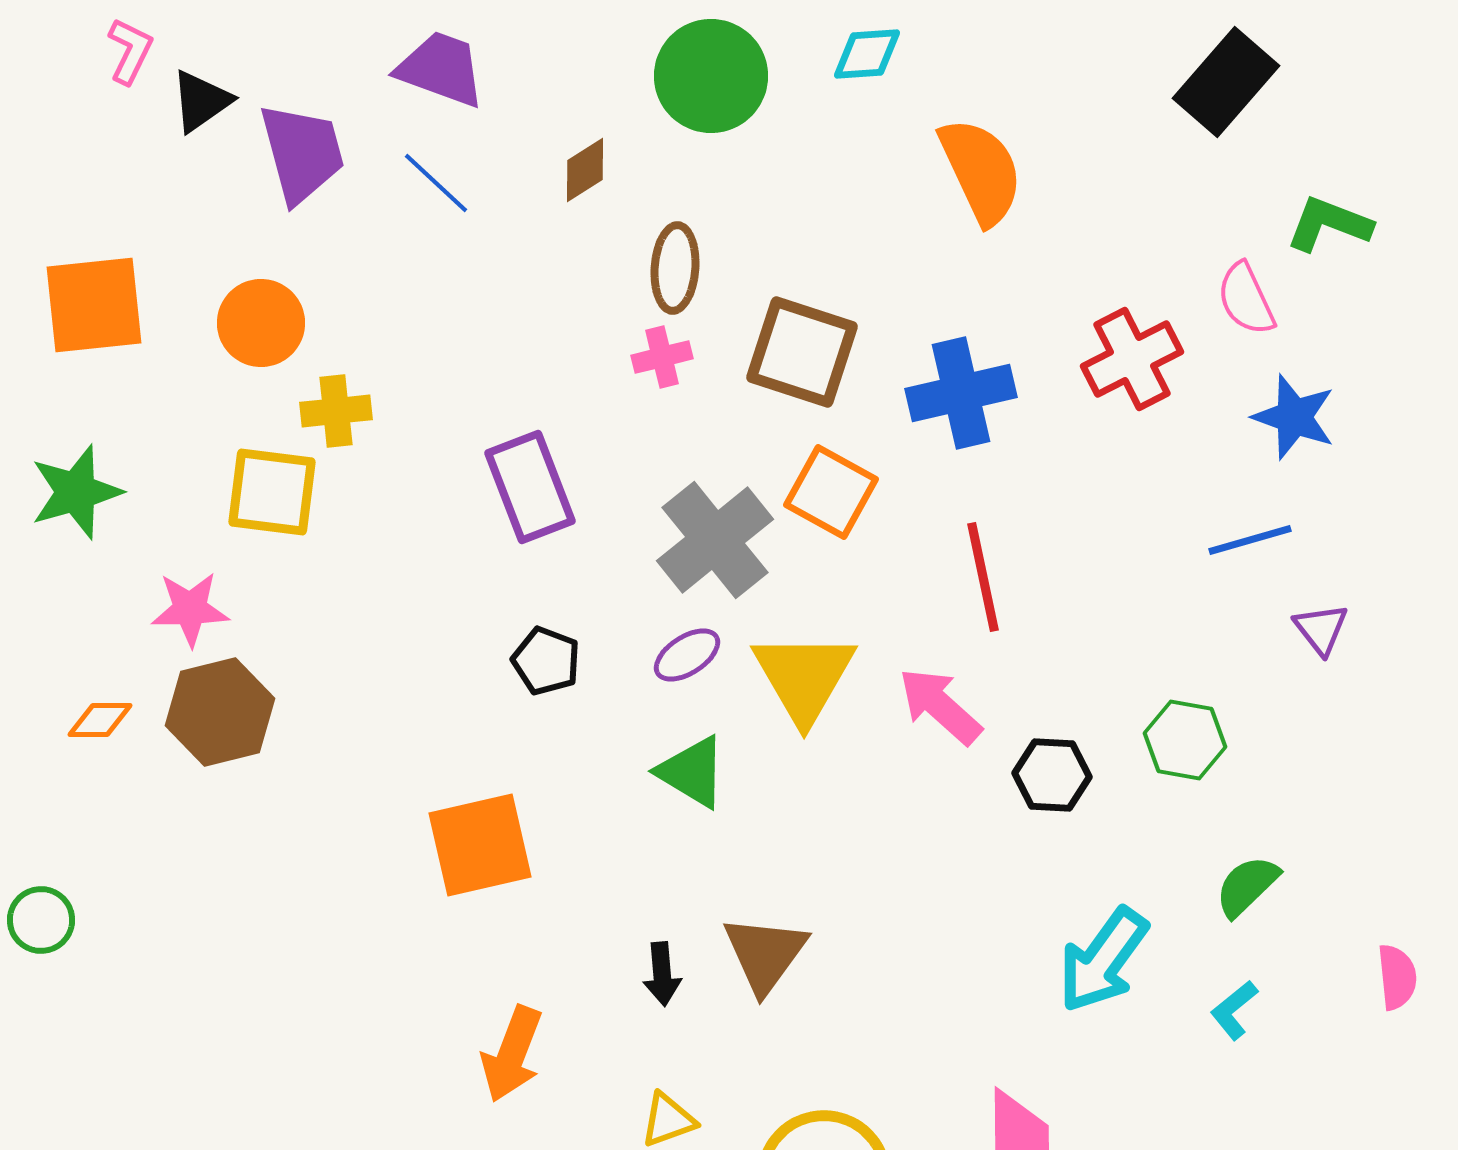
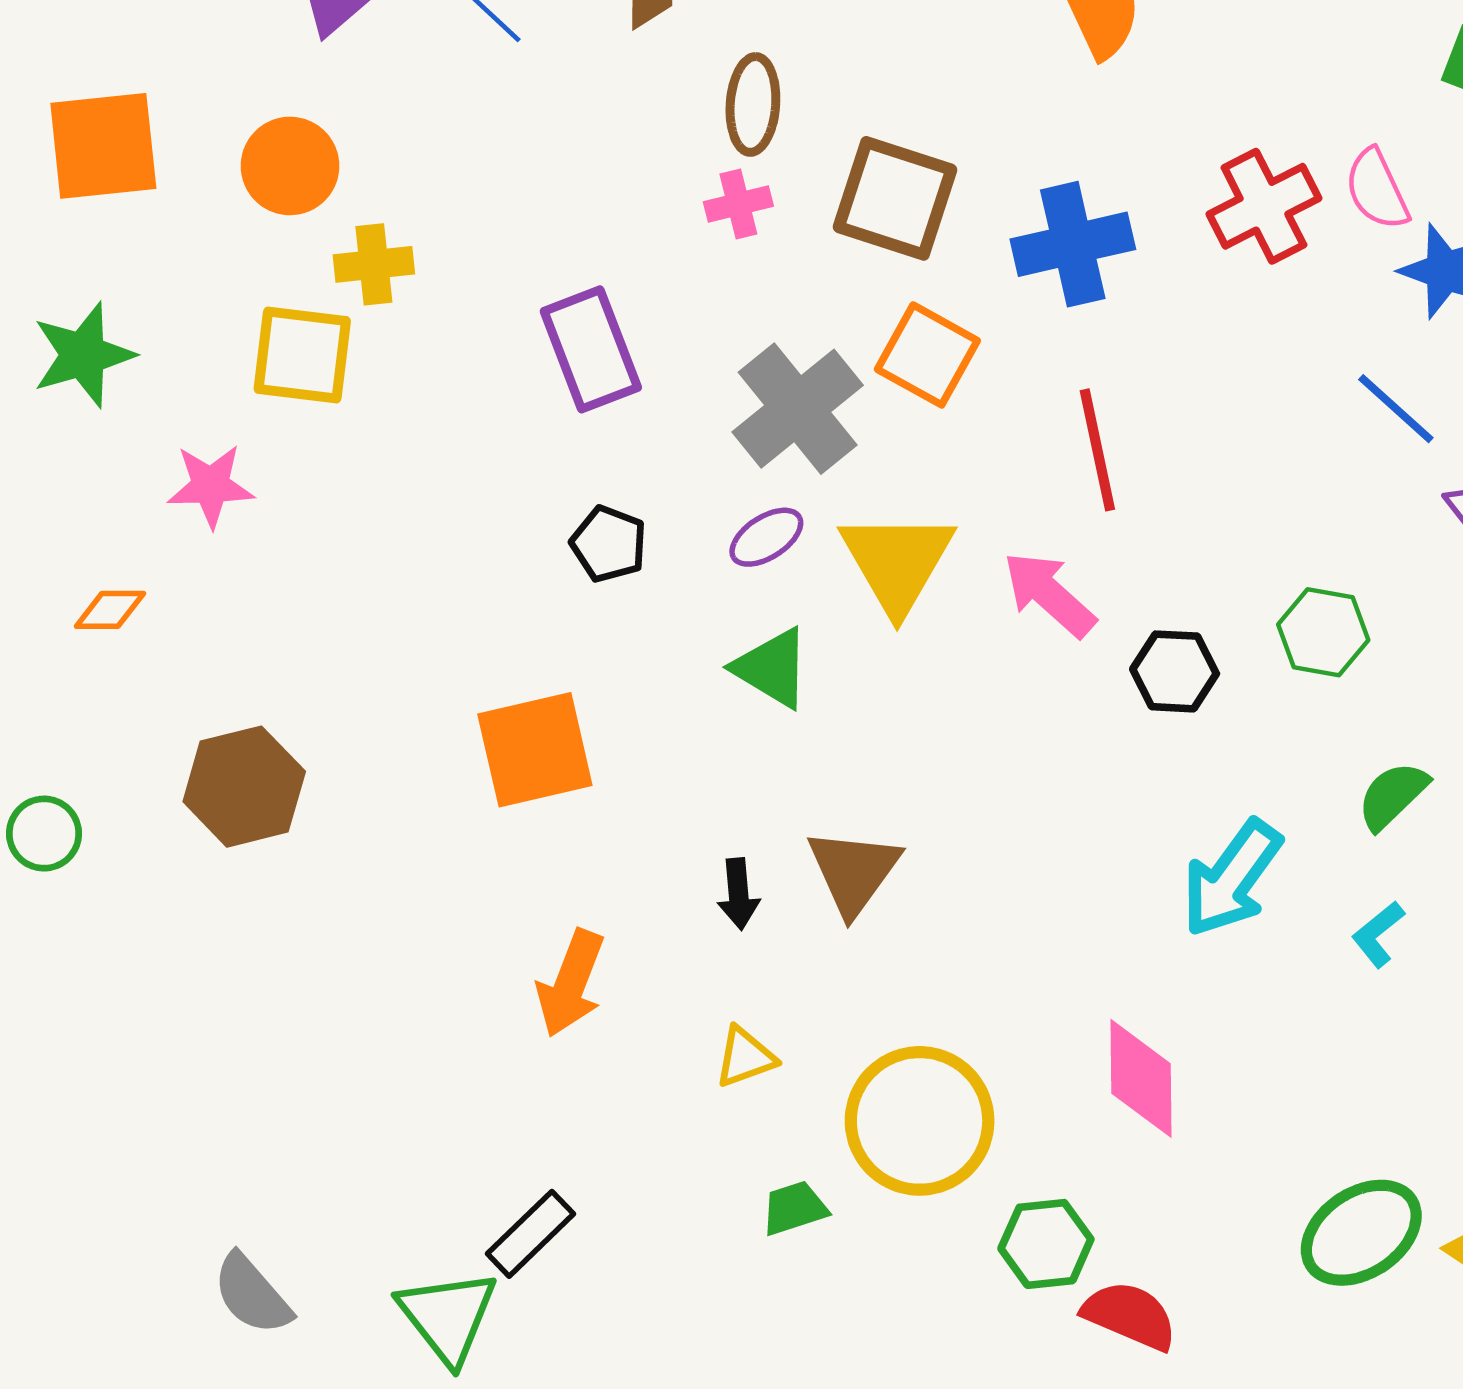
pink semicircle: (1246, 299) -> (1377, 189), moved
blue line: (1250, 540) -> (1396, 409), turned 58
brown hexagon: (220, 712) -> (244, 787), moved

